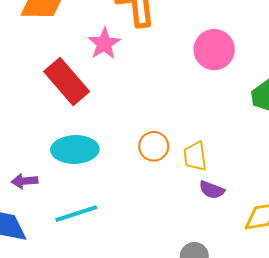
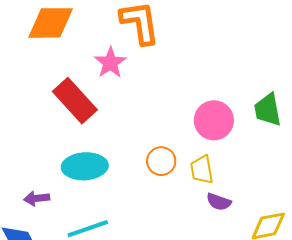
pink circle: (214, 50) -> (214, 120), moved

